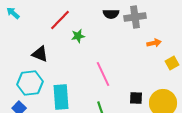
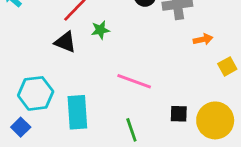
black triangle: (40, 54) -> (65, 42), moved
pink line: (103, 74) -> (134, 81), turned -45

